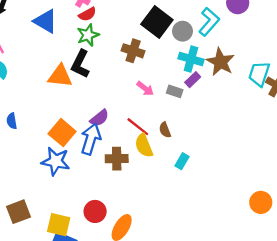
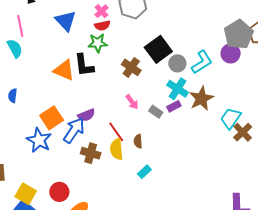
black L-shape: (80, 64) -> (84, 65), turned -50

